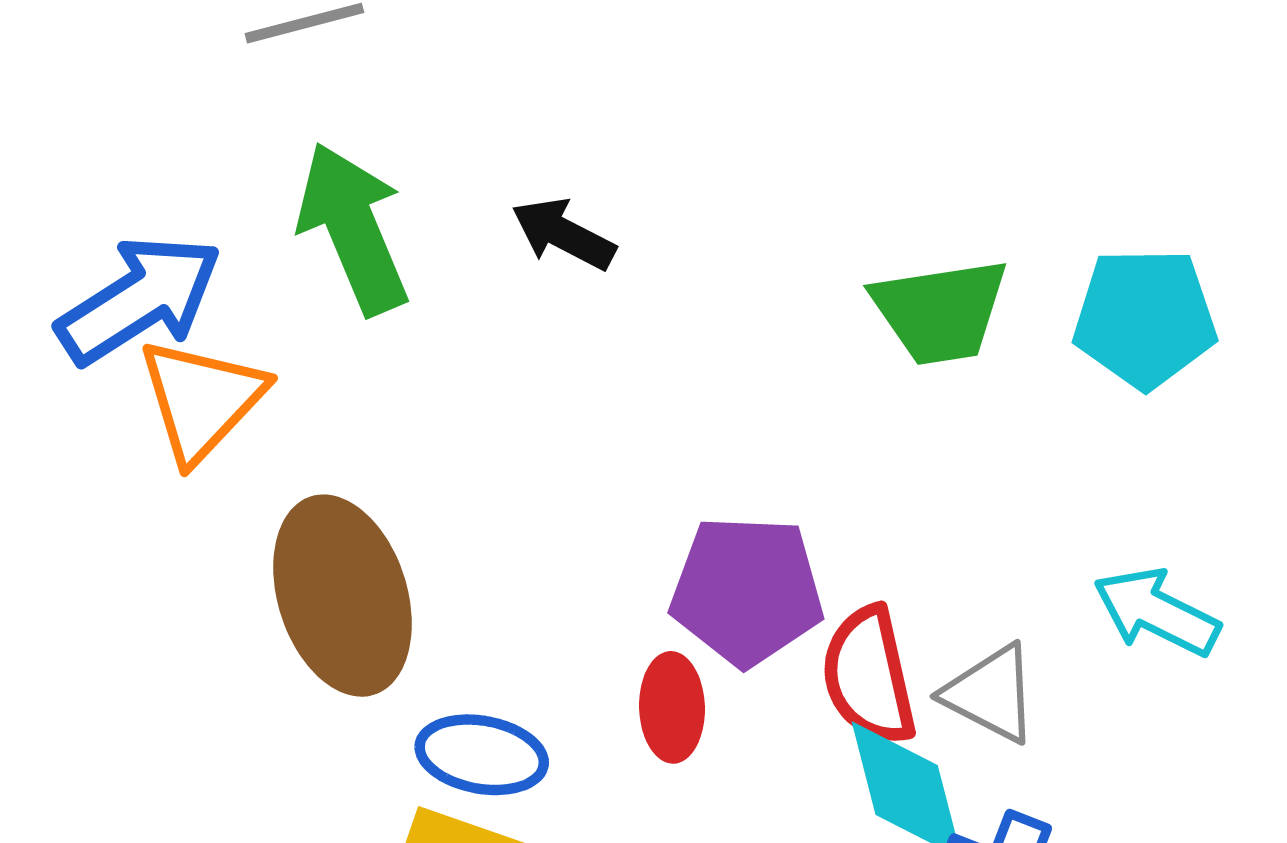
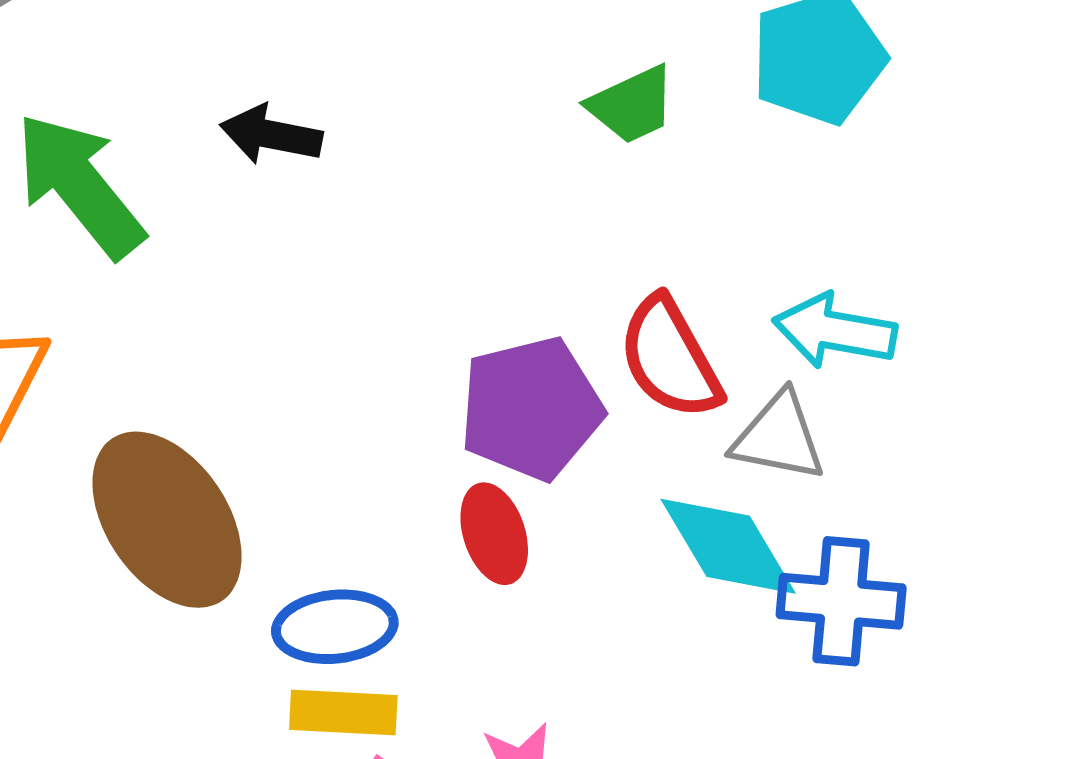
green trapezoid: (940, 311) -> (632, 105), size x0.7
cyan arrow: (1157, 612) -> (835, 331), moved
red semicircle: (869, 676) -> (670, 358), moved

